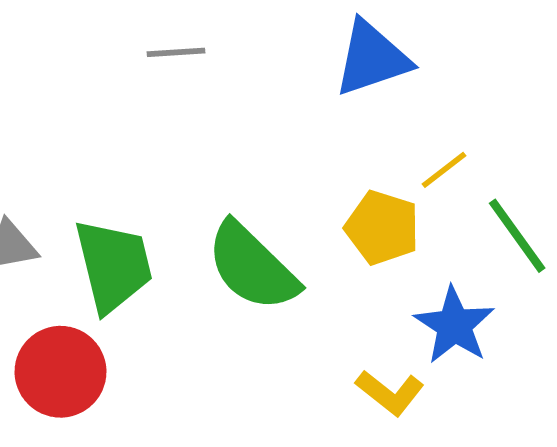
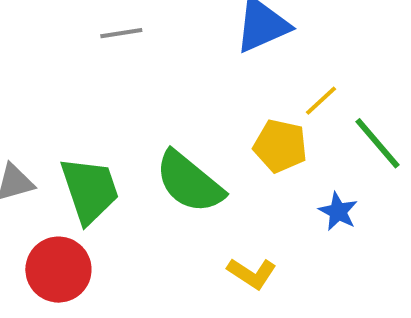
blue star: (454, 325) -> (338, 211), size x0.7
yellow L-shape: (390, 393) -> (252, 273), moved

